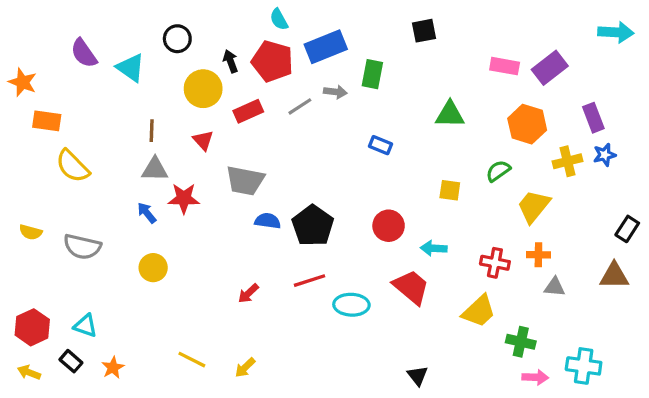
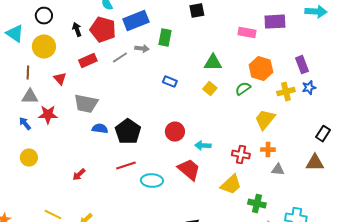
purple rectangle: (550, 68) -> (275, 22), moved, turned 35
yellow circle: (203, 89) -> (44, 47), moved
green semicircle: (498, 171) -> (243, 89), moved
yellow square: (450, 190) -> (210, 89), moved, turned 32
red arrow: (248, 293) -> (79, 175), moved

